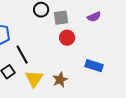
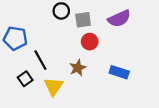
purple semicircle: (94, 17) -> (119, 19), size x1.5
brown star: (60, 80) -> (78, 68), moved

